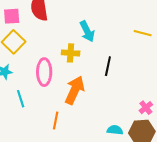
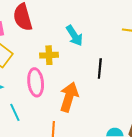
yellow cross: (71, 53) -> (49, 55), moved

